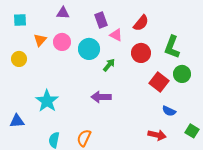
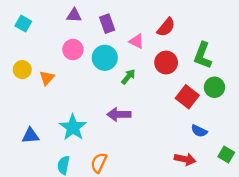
cyan square: (20, 20) -> (23, 24), turned 32
purple rectangle: (101, 20) -> (107, 24), moved
orange triangle: (40, 40) -> (47, 78), moved
cyan star: (47, 101) -> (73, 127), moved
blue triangle: (17, 121) -> (30, 136), moved

